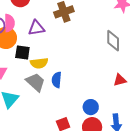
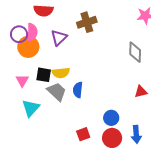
purple triangle: (36, 28) -> (59, 38), turned -36
black square: (22, 53) -> (44, 75), moved

